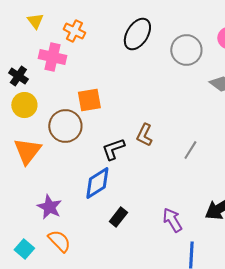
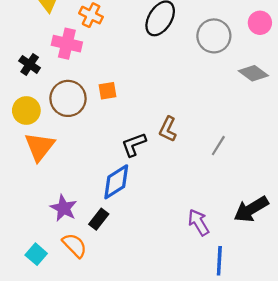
orange square: (89, 100) -> (107, 91), size x0.7
yellow circle: (24, 105) -> (26, 111), moved
brown circle: (65, 126) -> (68, 98), moved
black rectangle: (118, 217) -> (99, 219), moved

